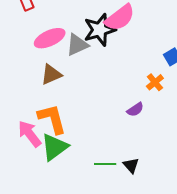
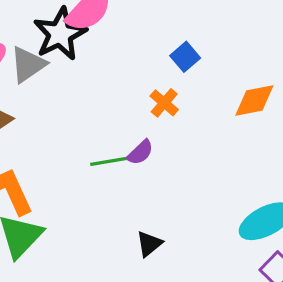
green line: (105, 164) -> (108, 162), moved
black triangle: (131, 165) -> (149, 244), turned 42

